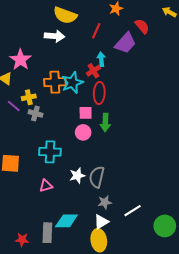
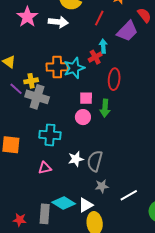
pink star: (20, 60) -> (27, 17), moved
red ellipse: (99, 93) -> (114, 79), moved
gray cross: (35, 113) -> (37, 97), size x1.6
cyan diamond: (66, 221) -> (64, 203), turned 30
white triangle: (101, 222) -> (86, 205), moved

